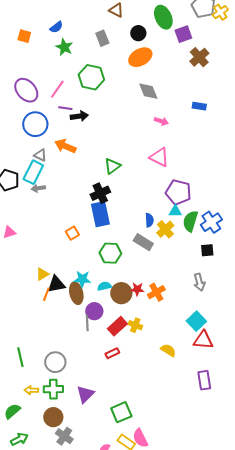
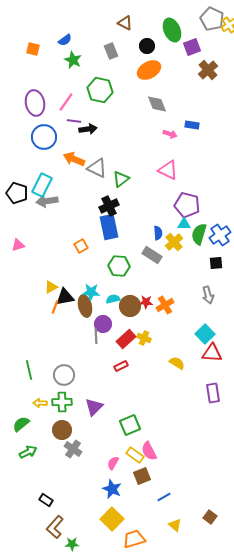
purple ellipse: (26, 90) -> (35, 103), turned 30
blue rectangle: (199, 106) -> (192, 125), moved
gray triangle: (40, 155) -> (97, 168), moved, size x1.5
gray arrow: (38, 188) -> (47, 201), size x1.5

